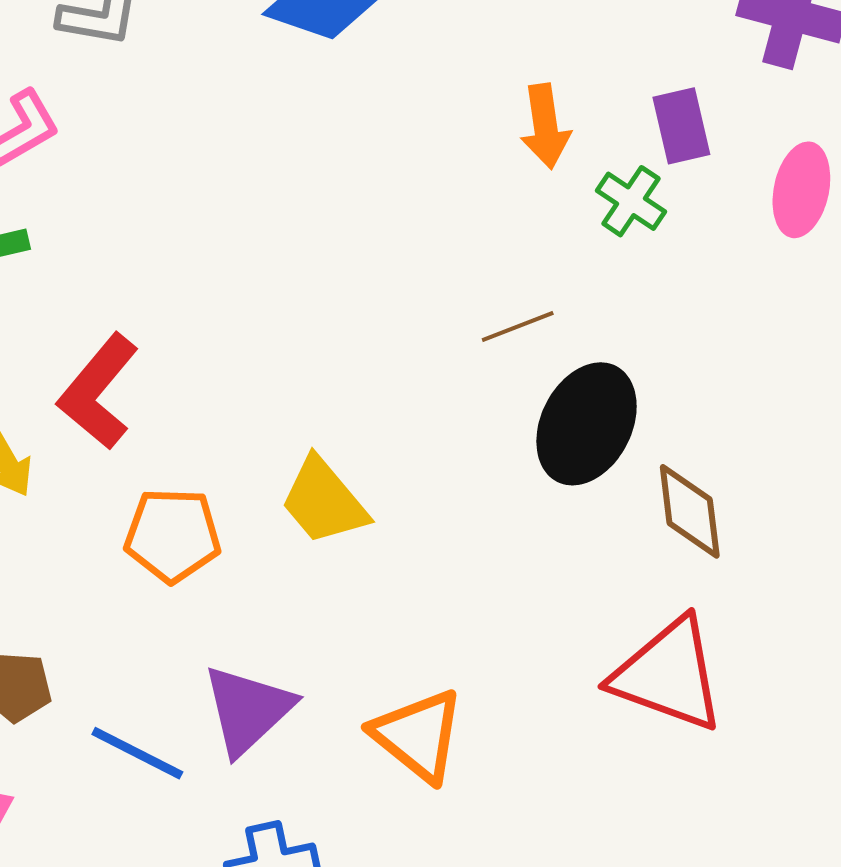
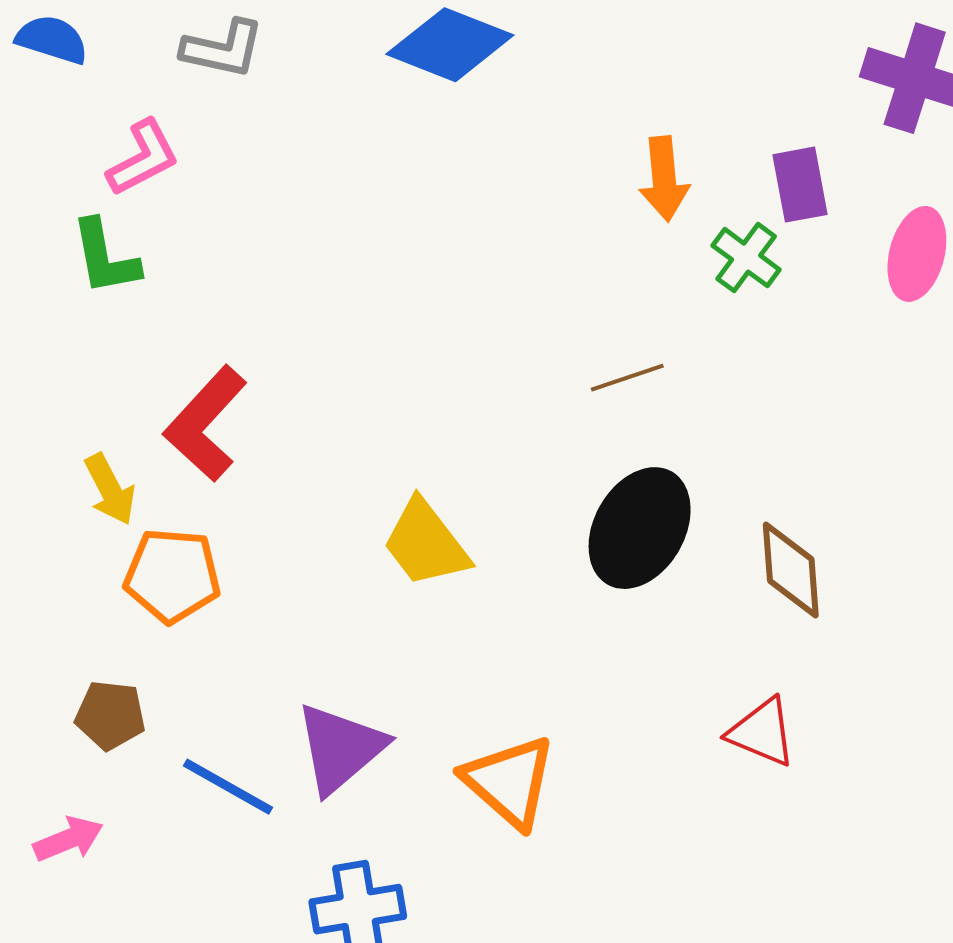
black ellipse: (587, 424) -> (640, 528), moved
orange pentagon: (173, 535) -> (172, 576), moved
red triangle: (668, 675) -> (762, 732), size x0.6

